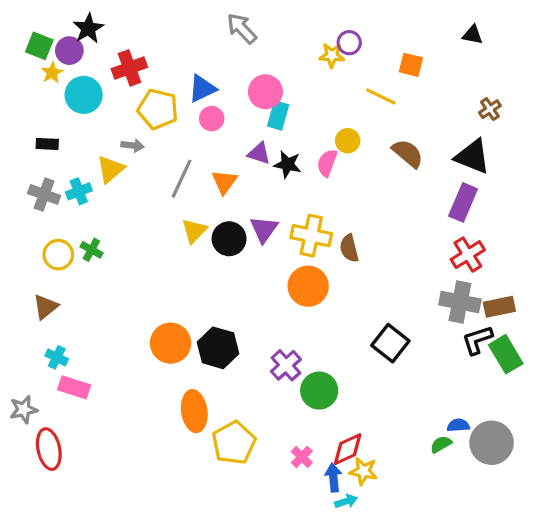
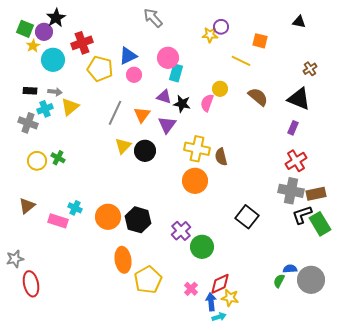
gray arrow: (133, 145) -> (55, 92), moved
cyan cross: (79, 191) -> (45, 109), moved
purple rectangle: (463, 202) -> (293, 128), size x0.6
purple triangle: (264, 229) -> (167, 125), moved
brown triangle: (46, 307) -> (27, 206), moved
cyan cross: (57, 357) -> (75, 208), moved
pink rectangle: (74, 387) -> (58, 221), moved
green semicircle: (441, 444) -> (279, 281), turned -32

